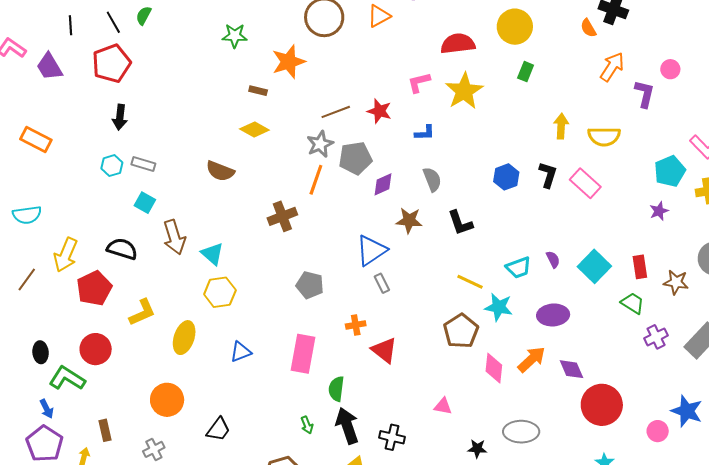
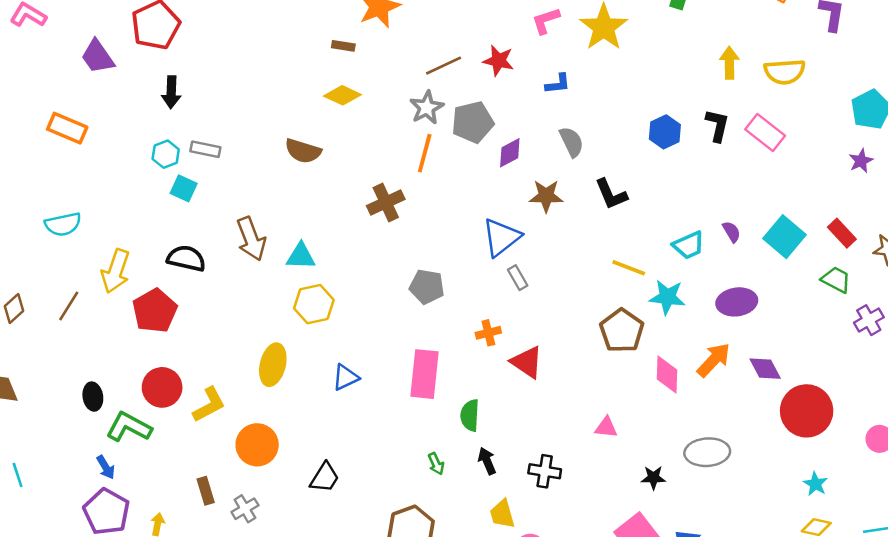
purple trapezoid: (49, 67) -> (98, 57), moved
cyan square: (145, 203) -> (184, 188), moved
cyan triangle: (212, 254) -> (301, 256), turned -35
red rectangle: (640, 267) -> (842, 233), turned -30
yellow L-shape: (142, 312) -> (209, 405), moved
black arrow: (347, 426) -> (487, 461), size x0.6
brown rectangle: (105, 430) -> (206, 491), moved

